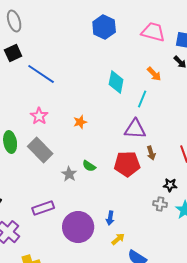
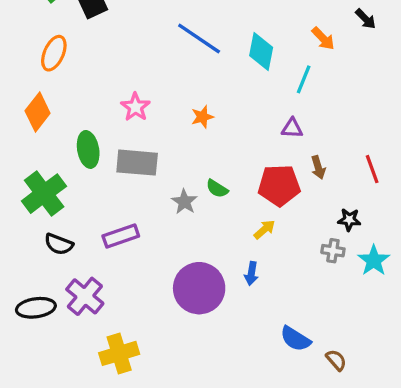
blue line: (41, 74) -> (199, 38), moved
purple triangle: (135, 129) -> (292, 128), size x0.6
gray rectangle: (40, 150) -> (137, 163), turned -40
purple rectangle: (43, 208) -> (121, 236), moved
yellow arrow: (118, 239) -> (264, 229), moved

